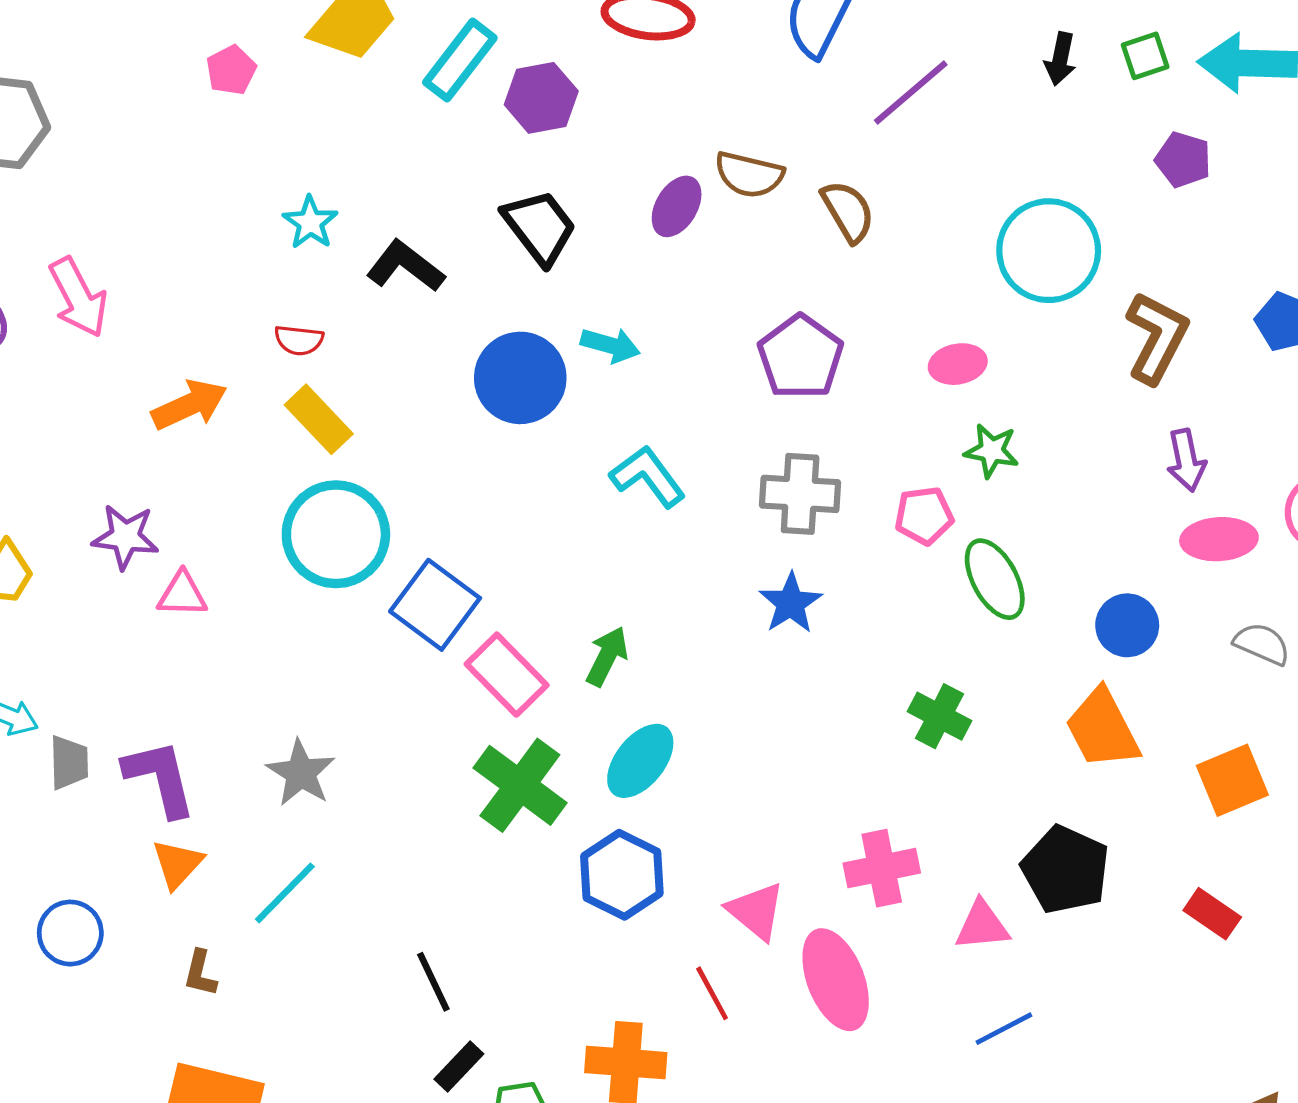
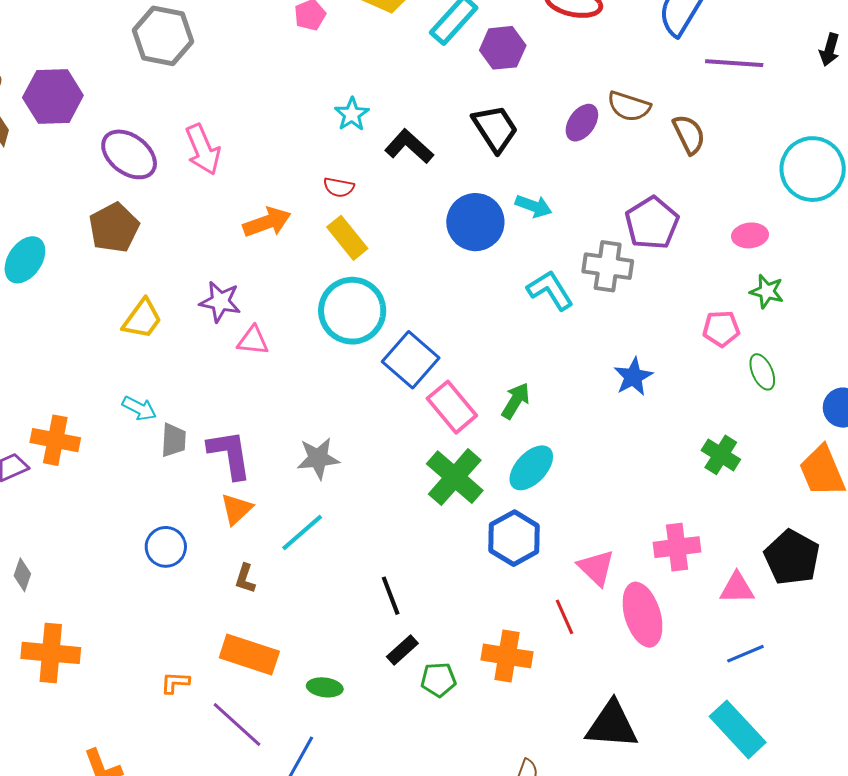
purple line: (911, 93) -> (734, 63), turned 40
gray cross: (800, 494) -> (608, 266), moved
green ellipse: (995, 579) -> (762, 372), size x0.7
gray star: (301, 773) -> (318, 458), turned 30

